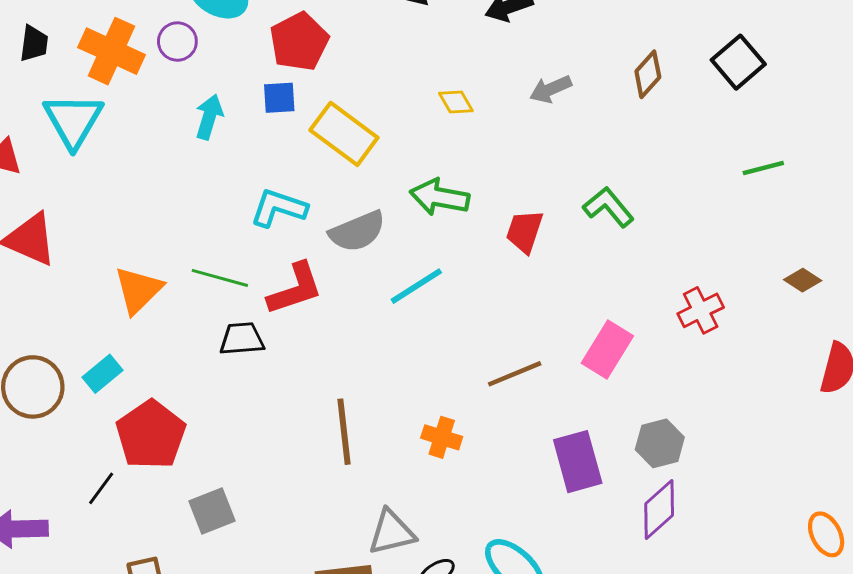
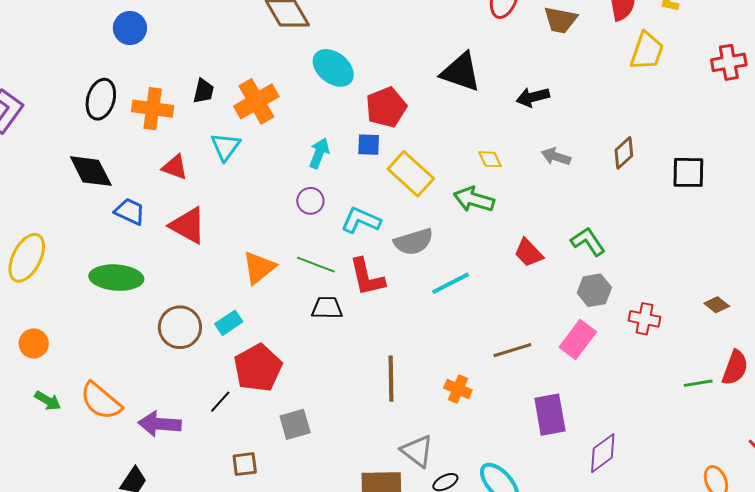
purple circle: (177, 42) -> (310, 201), moved
orange cross: (112, 51) -> (256, 101), turned 30
black square: (738, 62) -> (688, 172), moved, turned 36
gray arrow: (551, 89) -> (556, 157), turned 36
cyan triangle: (73, 121) -> (225, 147), size x0.7
green line: (763, 168) -> (698, 383), moved
green arrow: (440, 197) -> (474, 199), moved
red trapezoid: (525, 231) -> (529, 253), turned -68
red L-shape: (295, 289) -> (367, 277), turned 90
red cross: (701, 310) -> (644, 319), turned 32
gray hexagon: (660, 443) -> (594, 290), moved
gray triangle: (392, 532) -> (417, 451), turned 45

